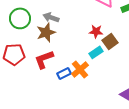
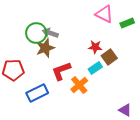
green circle: (20, 18) -> (36, 33), moved
red L-shape: (44, 59) -> (61, 71), moved
blue rectangle: (64, 73) -> (37, 93), moved, size x1.5

